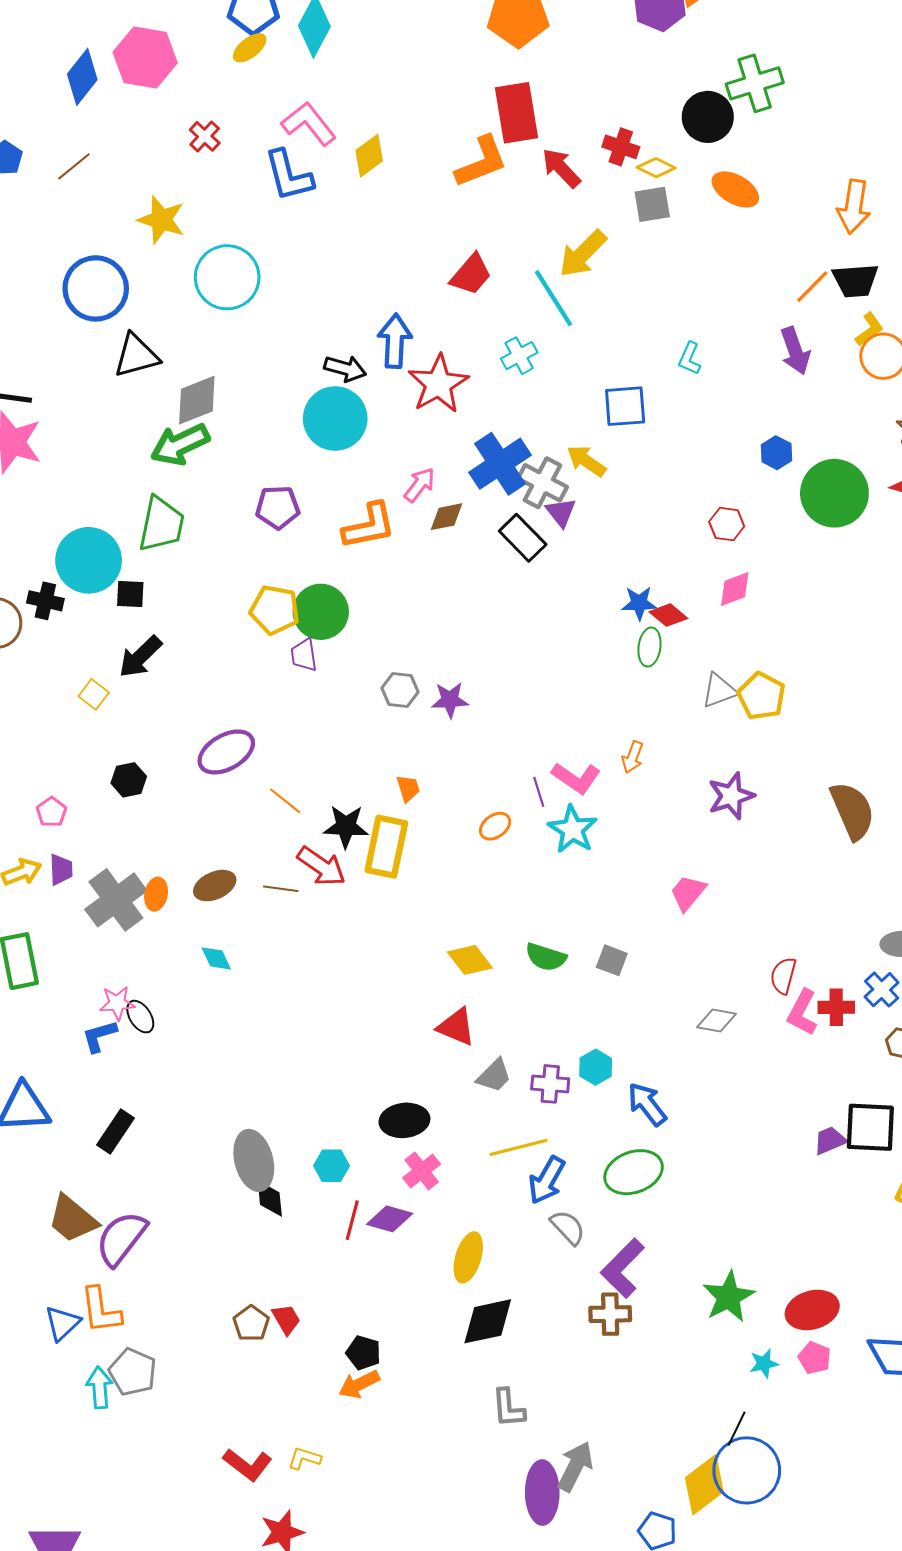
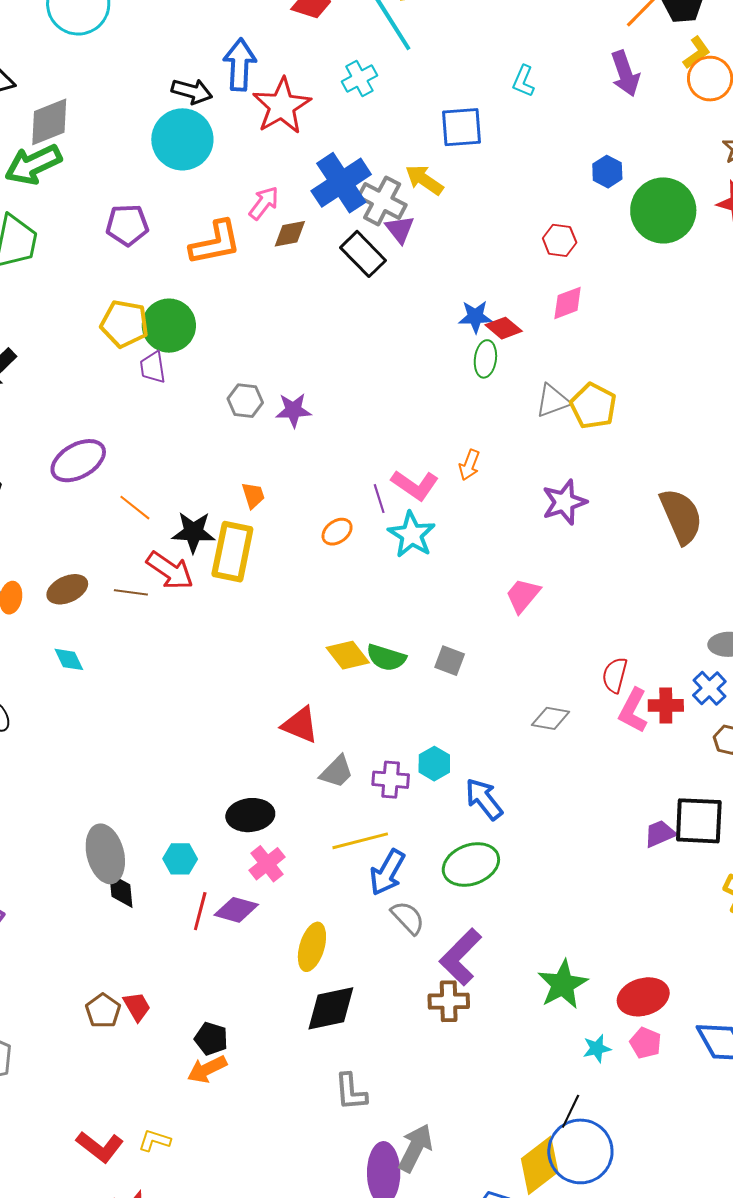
yellow diamond: (470, 960) -> (348, 655), moved

